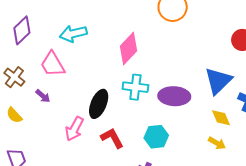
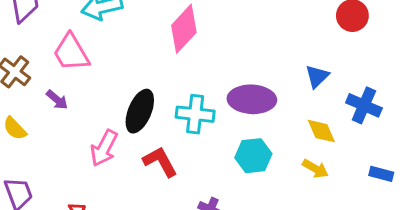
blue triangle: (218, 81) -> (317, 76), size x0.6
cyan cross: (135, 87) -> (195, 114), moved
cyan hexagon: (156, 137) -> (253, 156), moved

